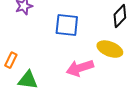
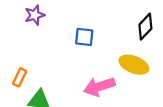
blue square: (67, 25) -> (84, 37), size x0.7

